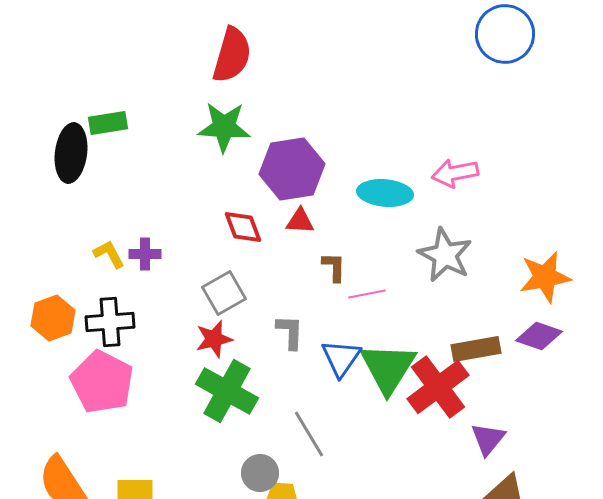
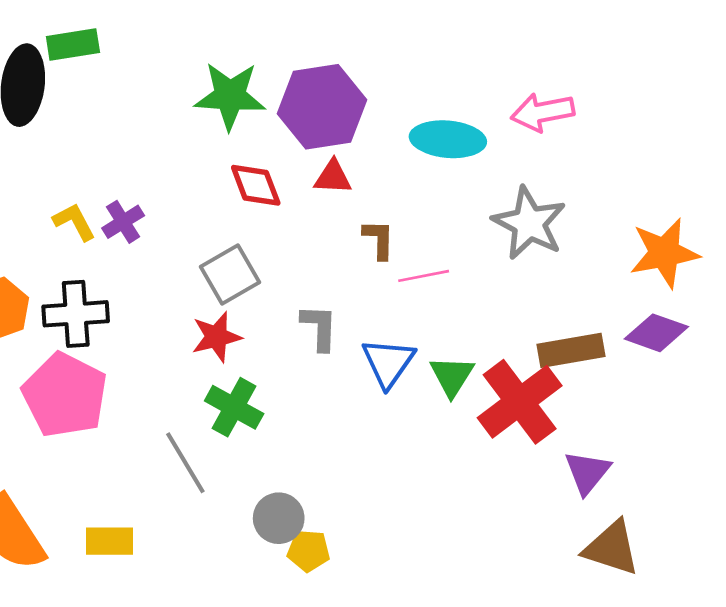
green star: (224, 127) -> (230, 96), moved
purple cross: (145, 254) -> (123, 222), turned -32
green triangle: (388, 368) -> (452, 376), size x0.6
green cross: (227, 391) -> (234, 407), size x0.7
gray line: (309, 434) -> (185, 463), moved

